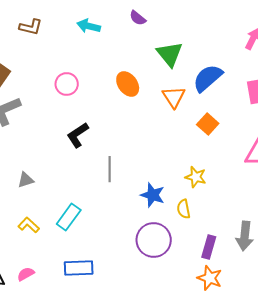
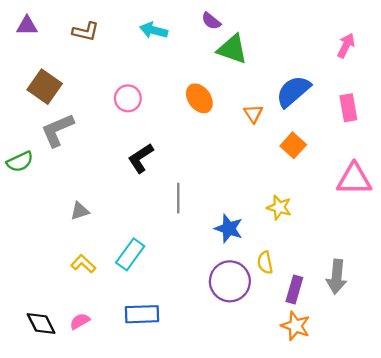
green triangle: (170, 54) -> (232, 49), moved, turned -32
orange triangle: (174, 97) -> (253, 114), size x0.7
yellow semicircle: (184, 209) -> (265, 263), moved

